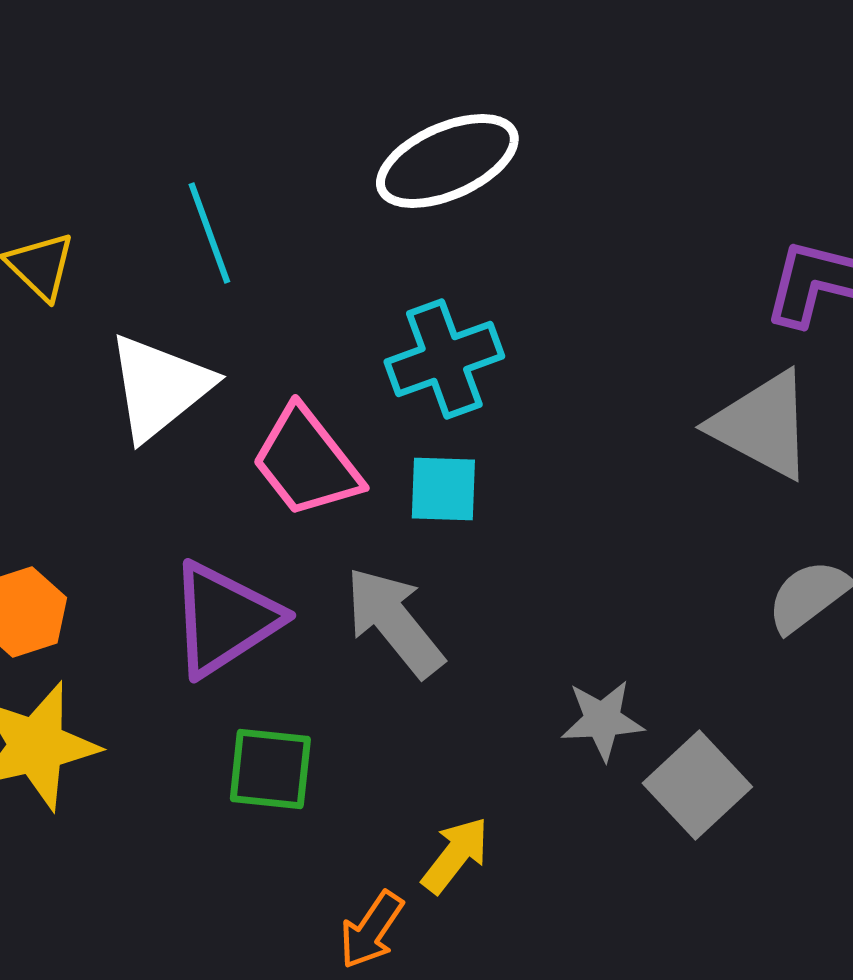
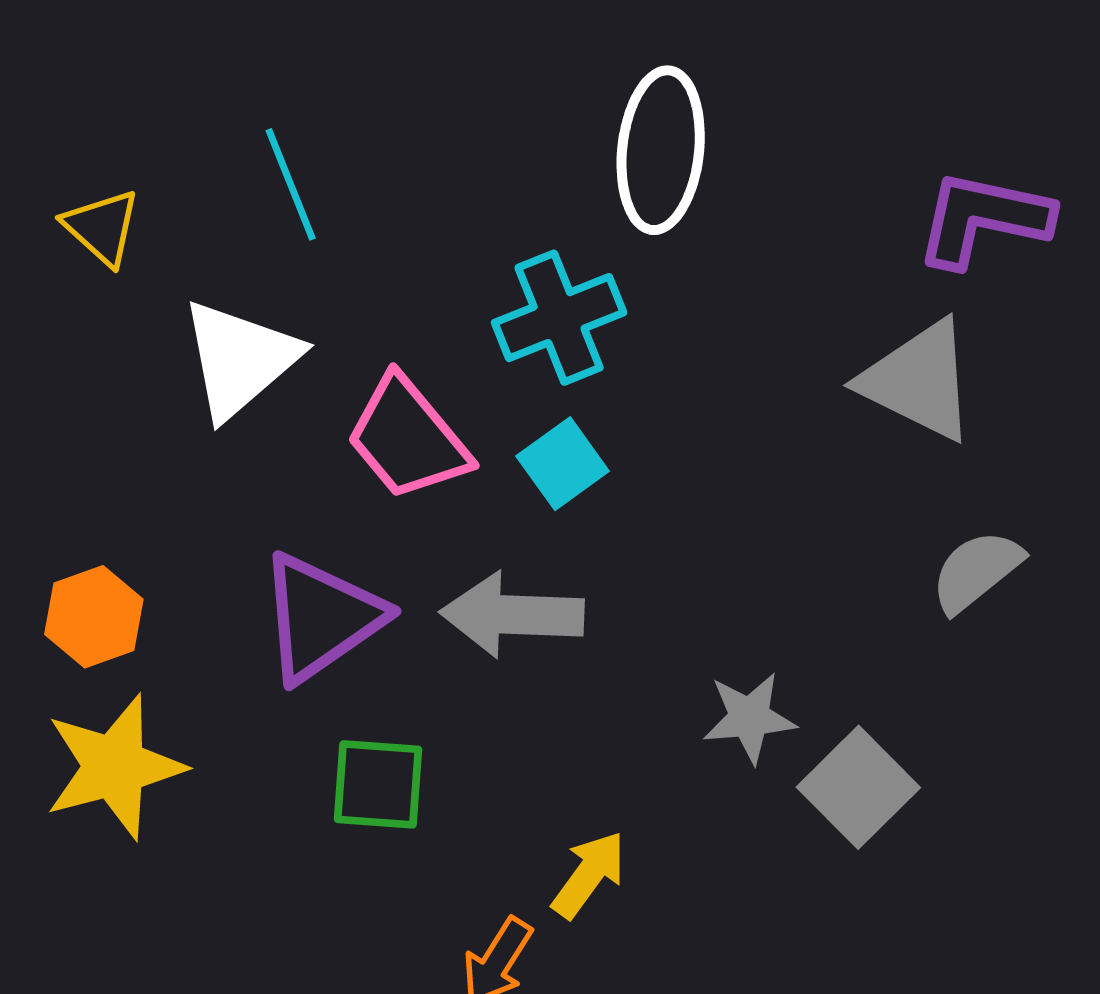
white ellipse: (447, 161) -> (661, 150), moved, turned -58
cyan square: (443, 489) -> (563, 464), turned -36
gray arrow: (394, 622) -> (512, 615), turned -47

